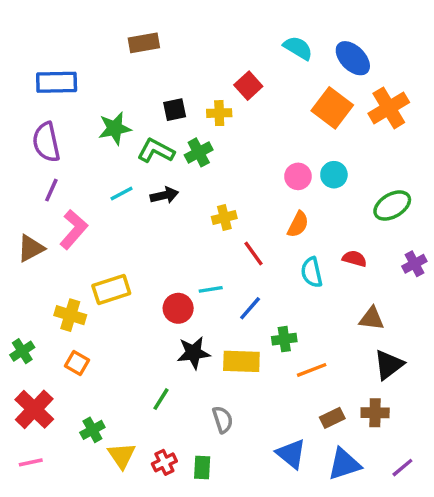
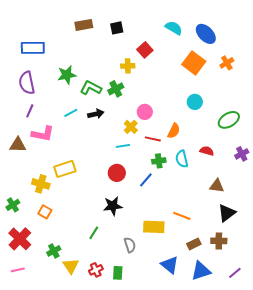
orange cross: (389, 108) -> (227, 63), size x0.6
black square: (175, 110) -> (117, 28), moved
pink circle: (298, 176) -> (145, 112), moved
yellow cross: (224, 218) -> (131, 127), turned -32
pink L-shape: (74, 229) -> (43, 134), turned 60
brown triangle: (31, 248) -> (18, 145), turned 30
red line: (253, 253) -> (153, 139), moved, turned -42
cyan line: (211, 289) -> (123, 146), moved
red circle: (178, 308) -> (117, 173), moved
green cross: (284, 339) -> (159, 161), moved
yellow rectangle: (241, 361) -> (154, 227), moved
orange line: (312, 370) -> (182, 216), turned 42

